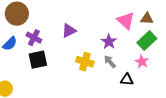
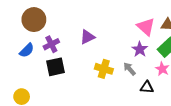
purple cross: (34, 38) -> (51, 44), turned 35
purple star: (109, 42) -> (140, 49), moved

